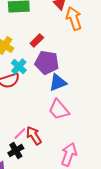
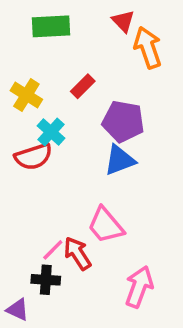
purple pentagon: (47, 63) -> (123, 121), moved
pink trapezoid: (59, 110) -> (106, 225), moved
black cross: (16, 151) -> (46, 280), turned 35

